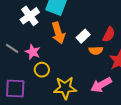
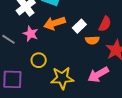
orange arrow: (58, 33) -> (54, 23), turned 90
pink star: (33, 52) -> (31, 34), moved

